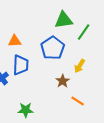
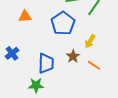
blue trapezoid: (21, 65) -> (46, 63), moved
orange line: (78, 101) -> (94, 65), moved

